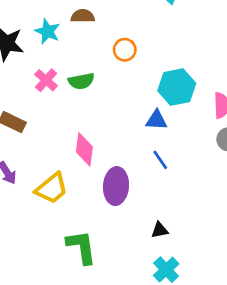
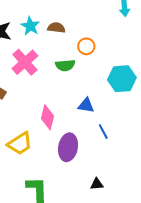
brown semicircle: (83, 16) -> (56, 28), moved
pink cross: (46, 80) -> (25, 62), size x1.5
green semicircle: (81, 81) -> (65, 65), moved
blue triangle: (156, 120) -> (86, 105), moved

